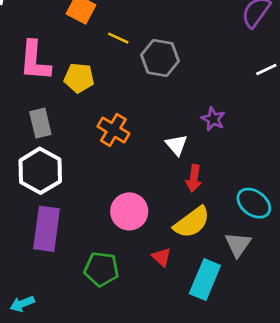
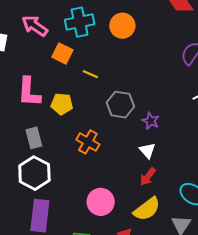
gray hexagon: (160, 58) -> (120, 105), moved
purple star: (213, 119) -> (151, 121), moved
white triangle: (176, 145) -> (147, 150), moved
red arrow: (194, 178) -> (148, 177), turned 30

